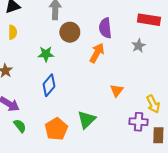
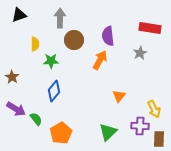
yellow semicircle: (13, 32) -> (35, 44), moved
green triangle: (86, 120) -> (108, 132), moved
green semicircle: (20, 126) -> (36, 119), moved

